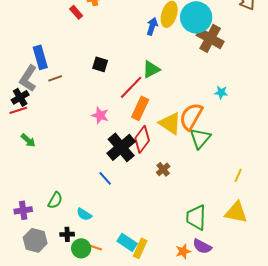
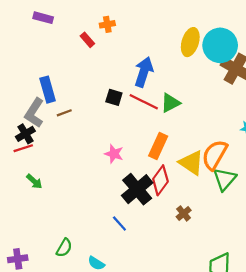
blue arrow: (152, 26) -> (144, 72), moved, size x1.5
red line: (131, 87) -> (144, 102), moved, turned 72
purple cross: (23, 210) -> (18, 259), moved

